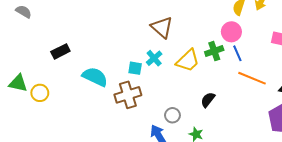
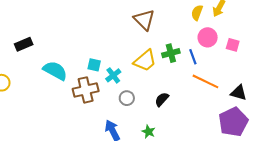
brown triangle: (162, 27) -> (144, 20), moved
pink circle: (231, 32) -> (208, 37), moved
cyan cross: (154, 58) -> (113, 75), moved
gray circle: (172, 115) -> (127, 98), moved

